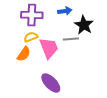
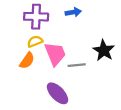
black star: (84, 25) -> (104, 50), moved
gray line: (71, 39) -> (77, 65), moved

